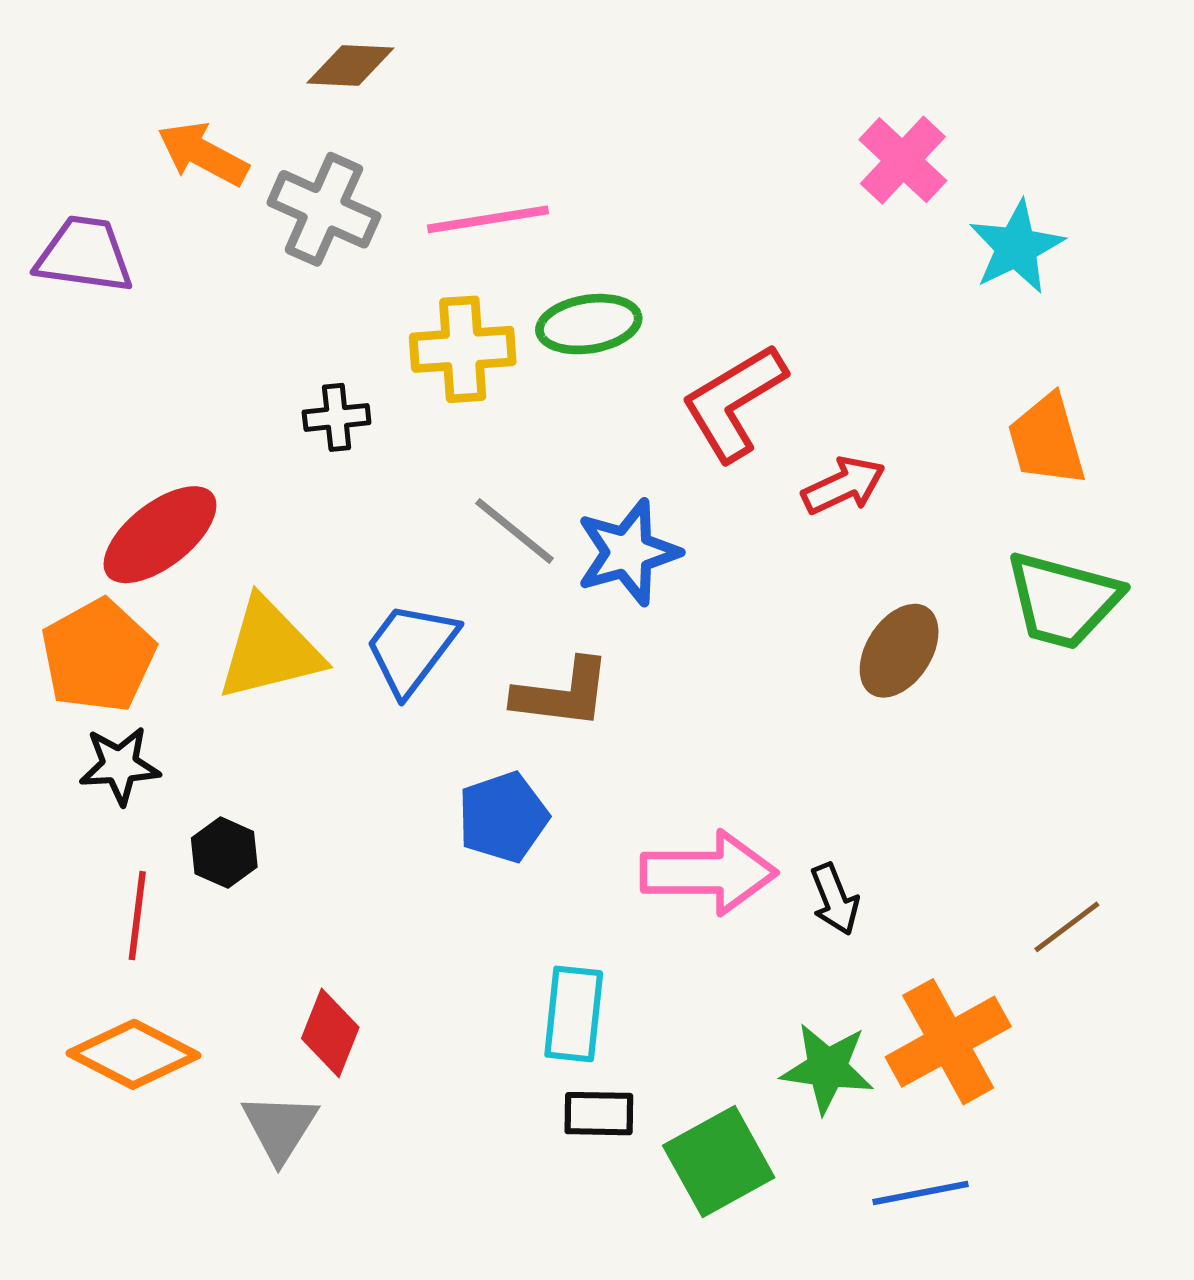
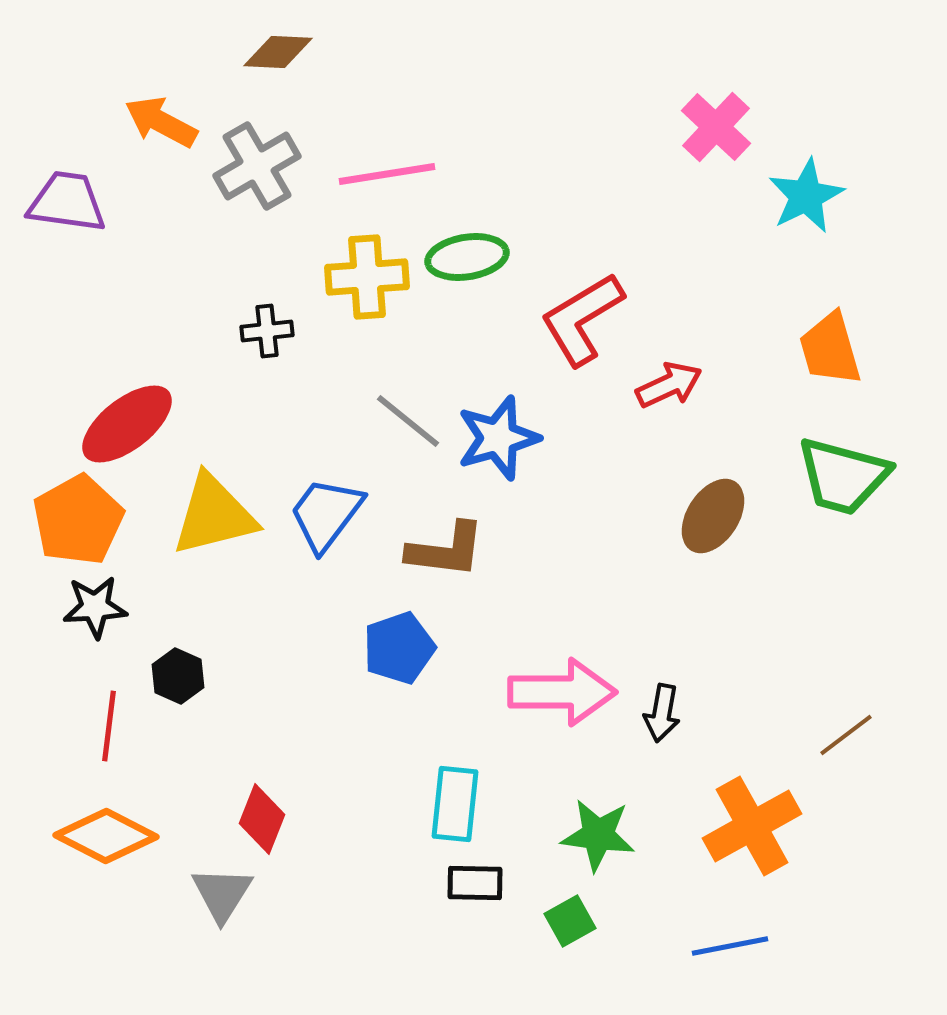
gray cross: (324, 209) -> (257, 166), turned 36
black arrow: (835, 899) -> (662, 713), turned 32
green star: (827, 1068) -> (598, 835), moved
green square: (719, 1162) -> (570, 921), size x0.6

